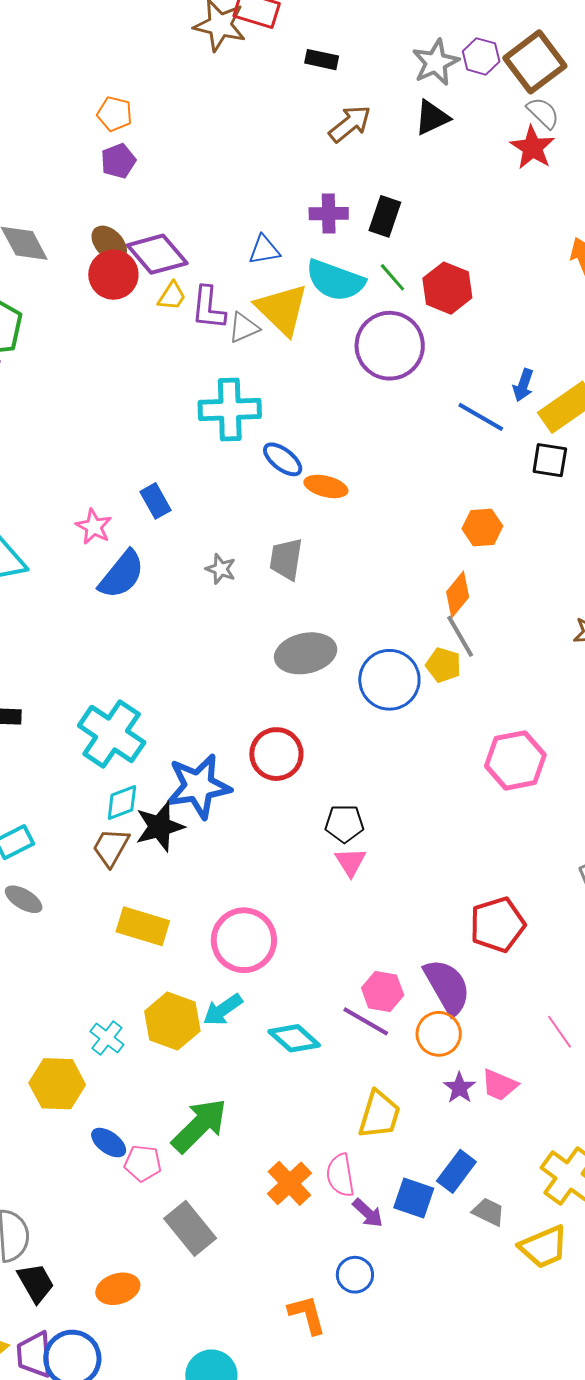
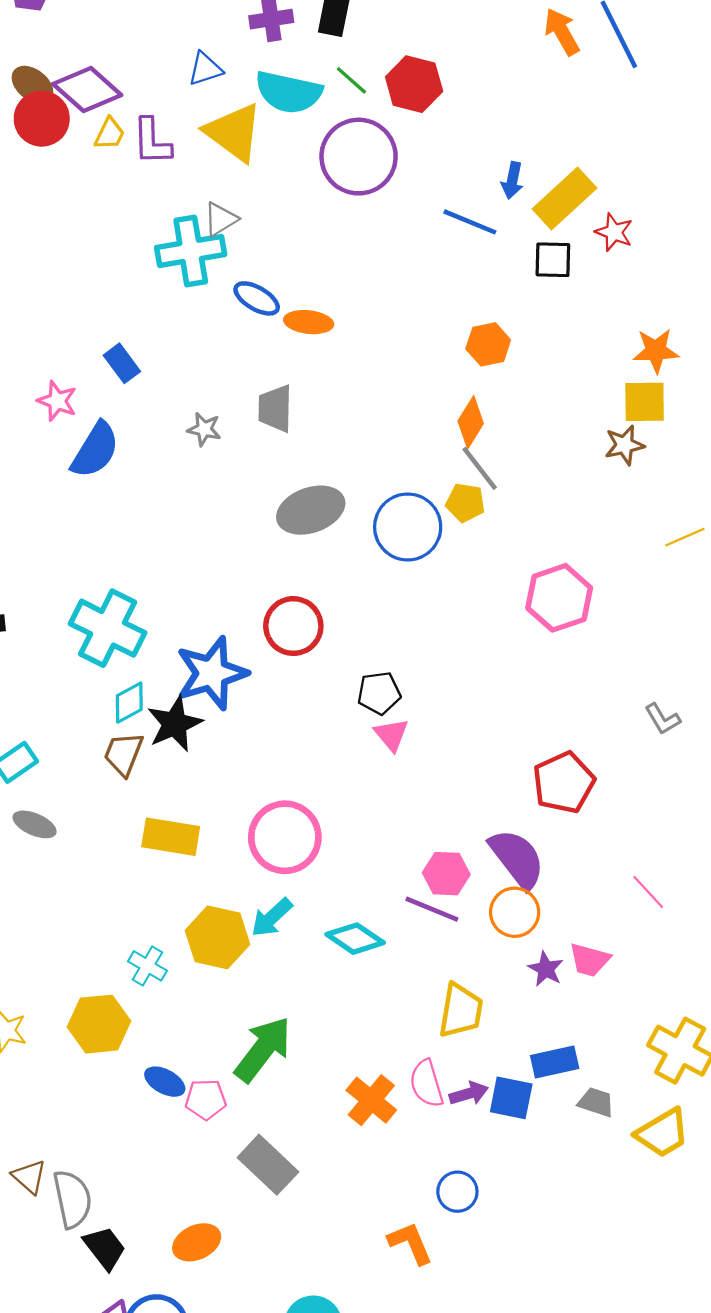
gray triangle: (244, 328) -> (221, 219), moved
blue rectangle: (456, 1171) -> (555, 1062), turned 48
purple arrow: (368, 1213) -> (469, 1093), moved, turned -52

